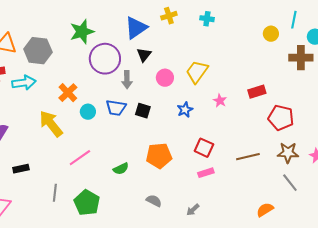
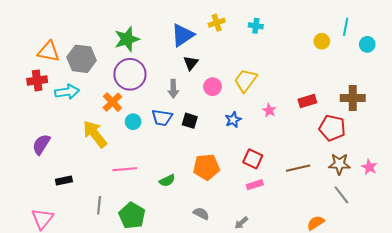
brown cross: (301, 58) -> (353, 98), moved
purple circle: (105, 59) -> (130, 74), moved
pink line: (80, 158) -> (125, 169), turned 30

